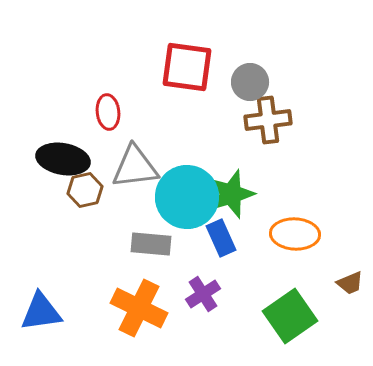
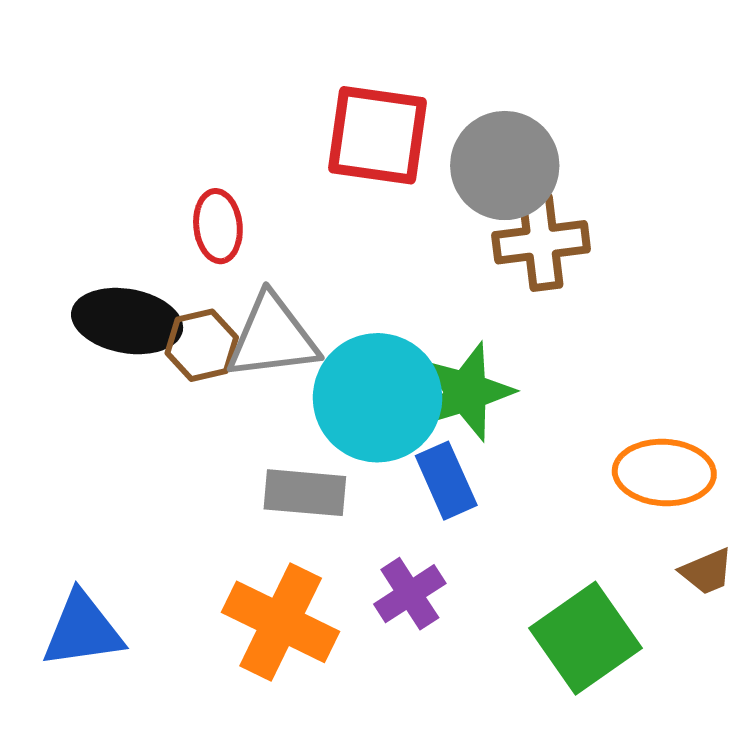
gray circle: (250, 82) -> (505, 166), size x1.4
brown hexagon: (85, 190) -> (202, 345), moved
orange ellipse: (295, 234) -> (664, 472), moved

